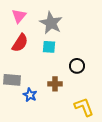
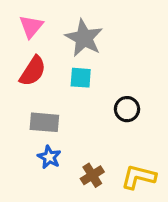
gray rectangle: (12, 80) -> (44, 122), moved
brown cross: (55, 84) -> (92, 175), moved, turned -32
yellow L-shape: (84, 107) -> (139, 177), turned -55

